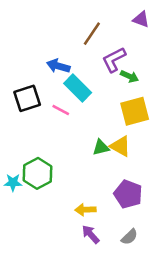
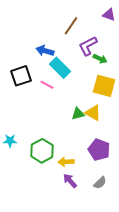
yellow square: (135, 111) -> (104, 86), turned 30
green hexagon: (38, 173) -> (42, 151), moved

